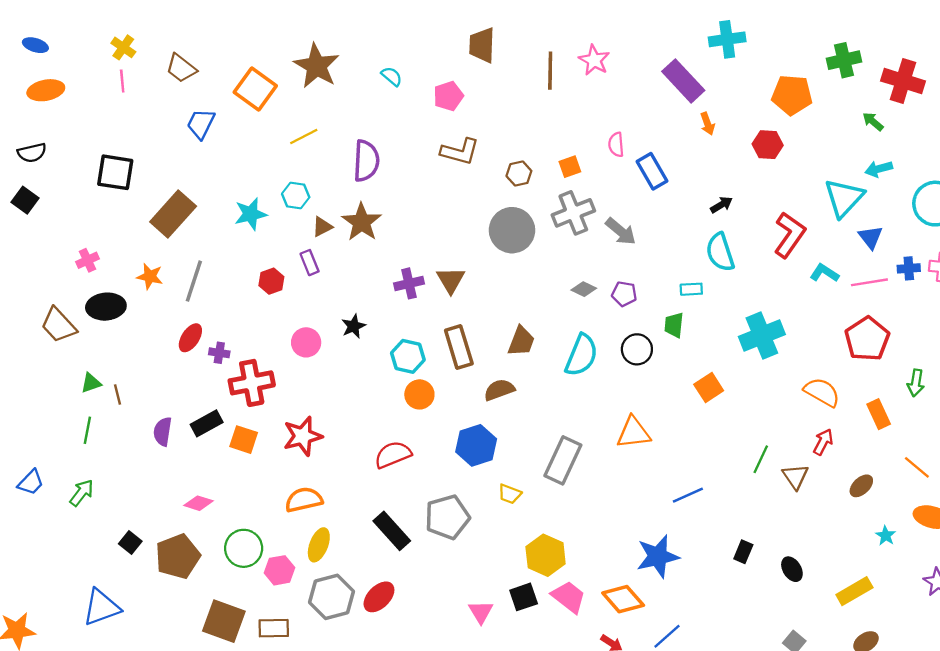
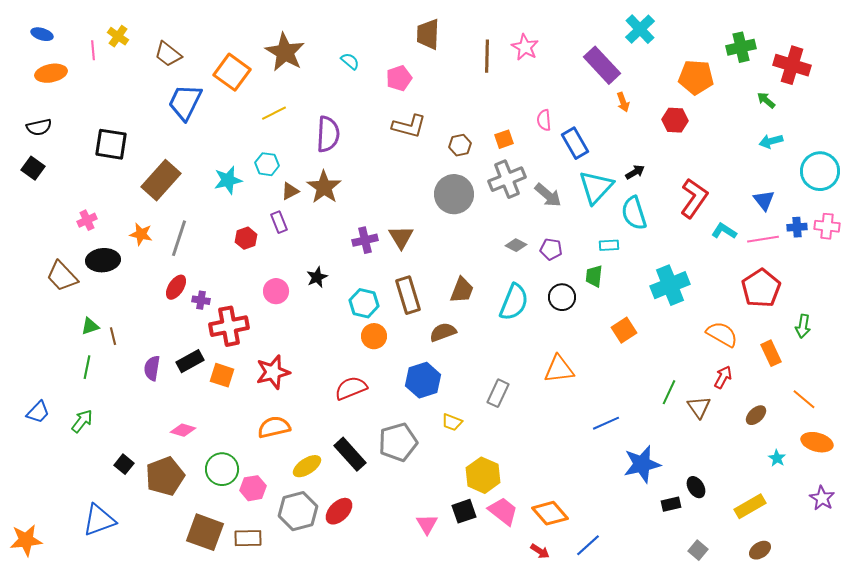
cyan cross: (727, 39) -> (640, 29), turned -36
pink line: (122, 81) -> (93, 50), moved
blue trapezoid: (201, 124) -> (185, 102), size x1.4
cyan triangle: (844, 198) -> (596, 187), moved
gray rectangle: (563, 460) -> (498, 393), size x0.7
yellow ellipse: (319, 545) -> (307, 466), moved, turned 36
black rectangle: (743, 552) -> (671, 504), moved, turned 54
blue star: (658, 556) -> (642, 464), moved

